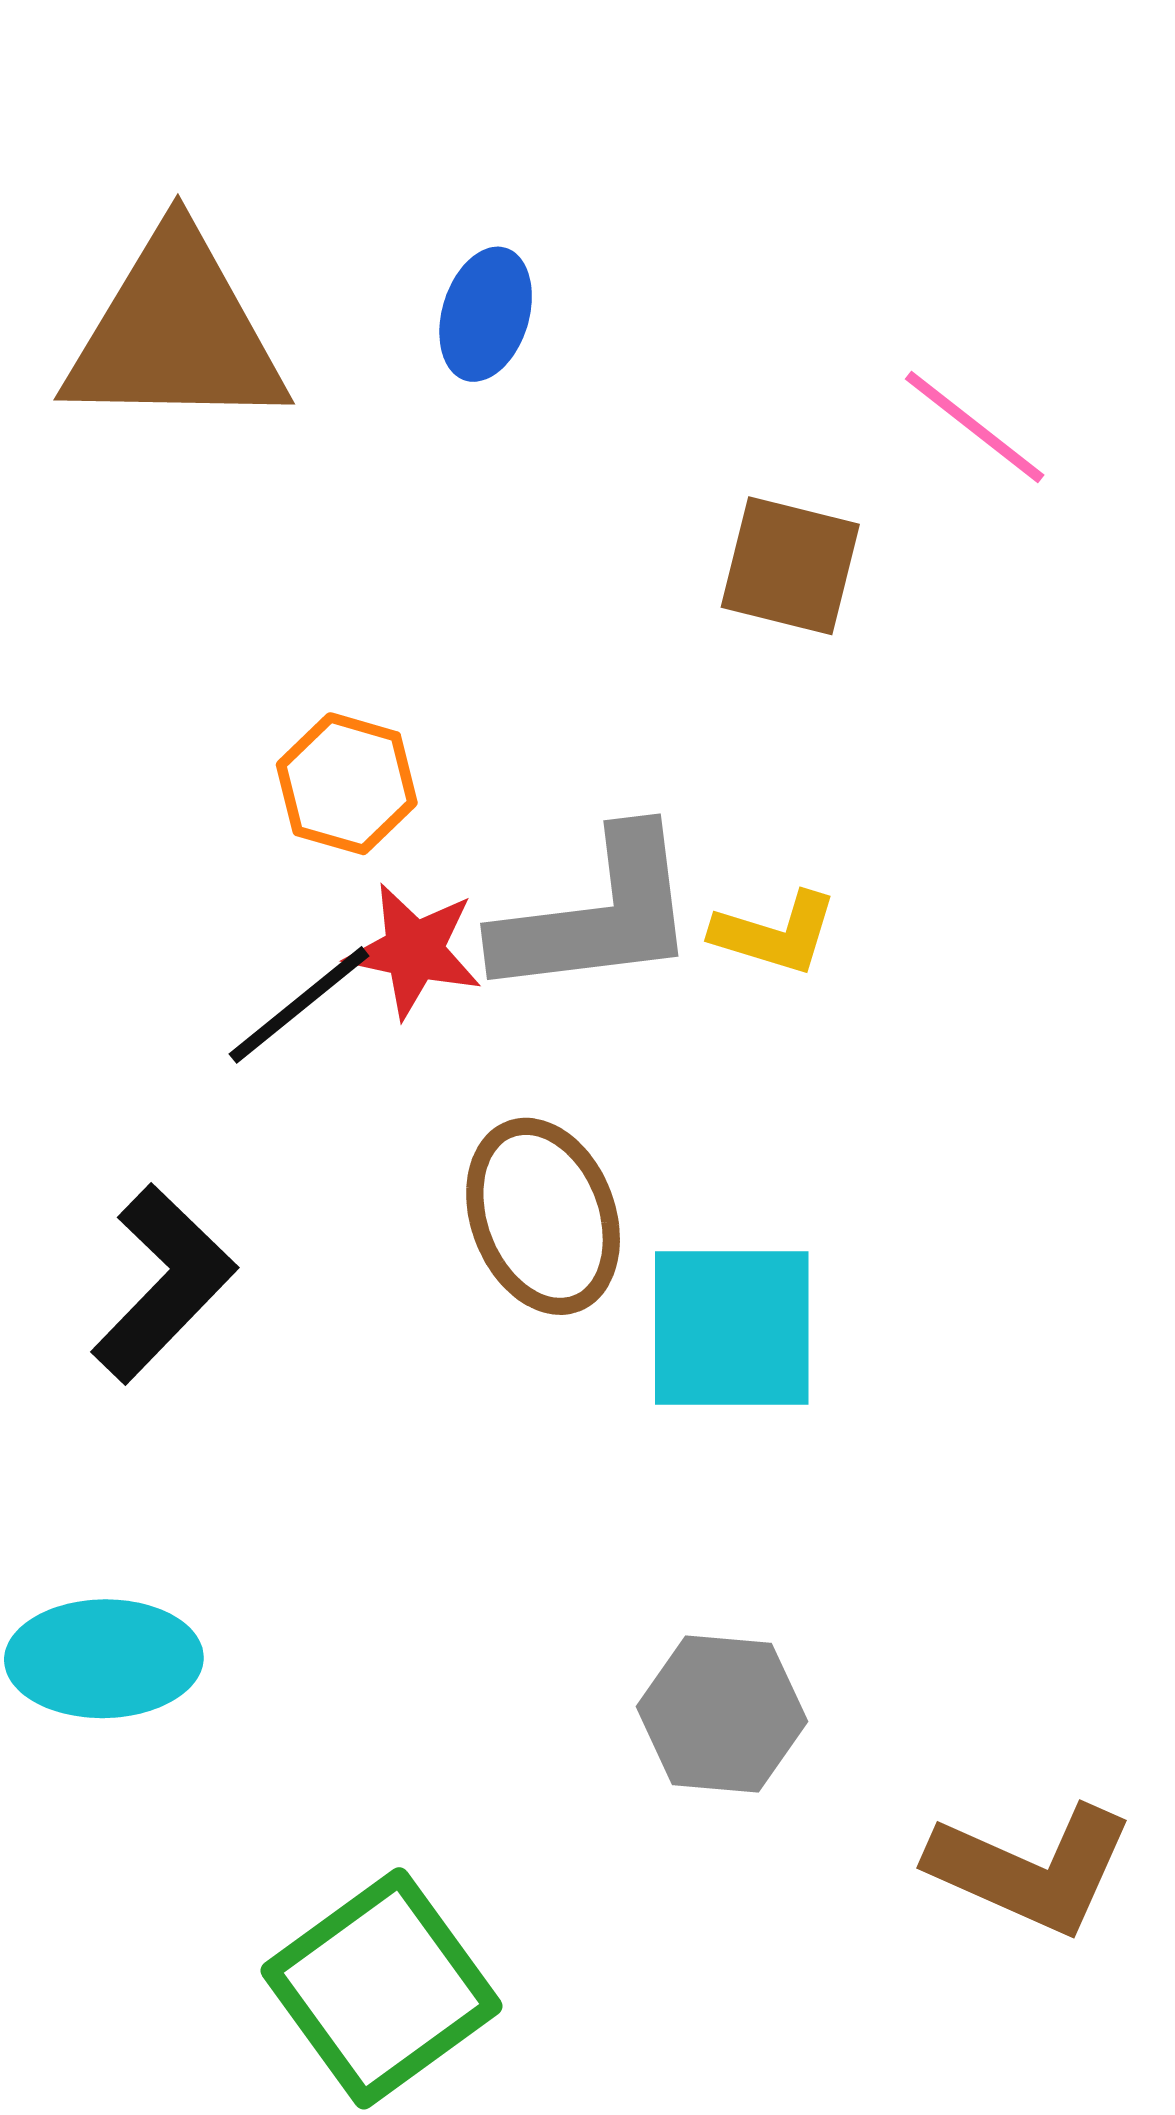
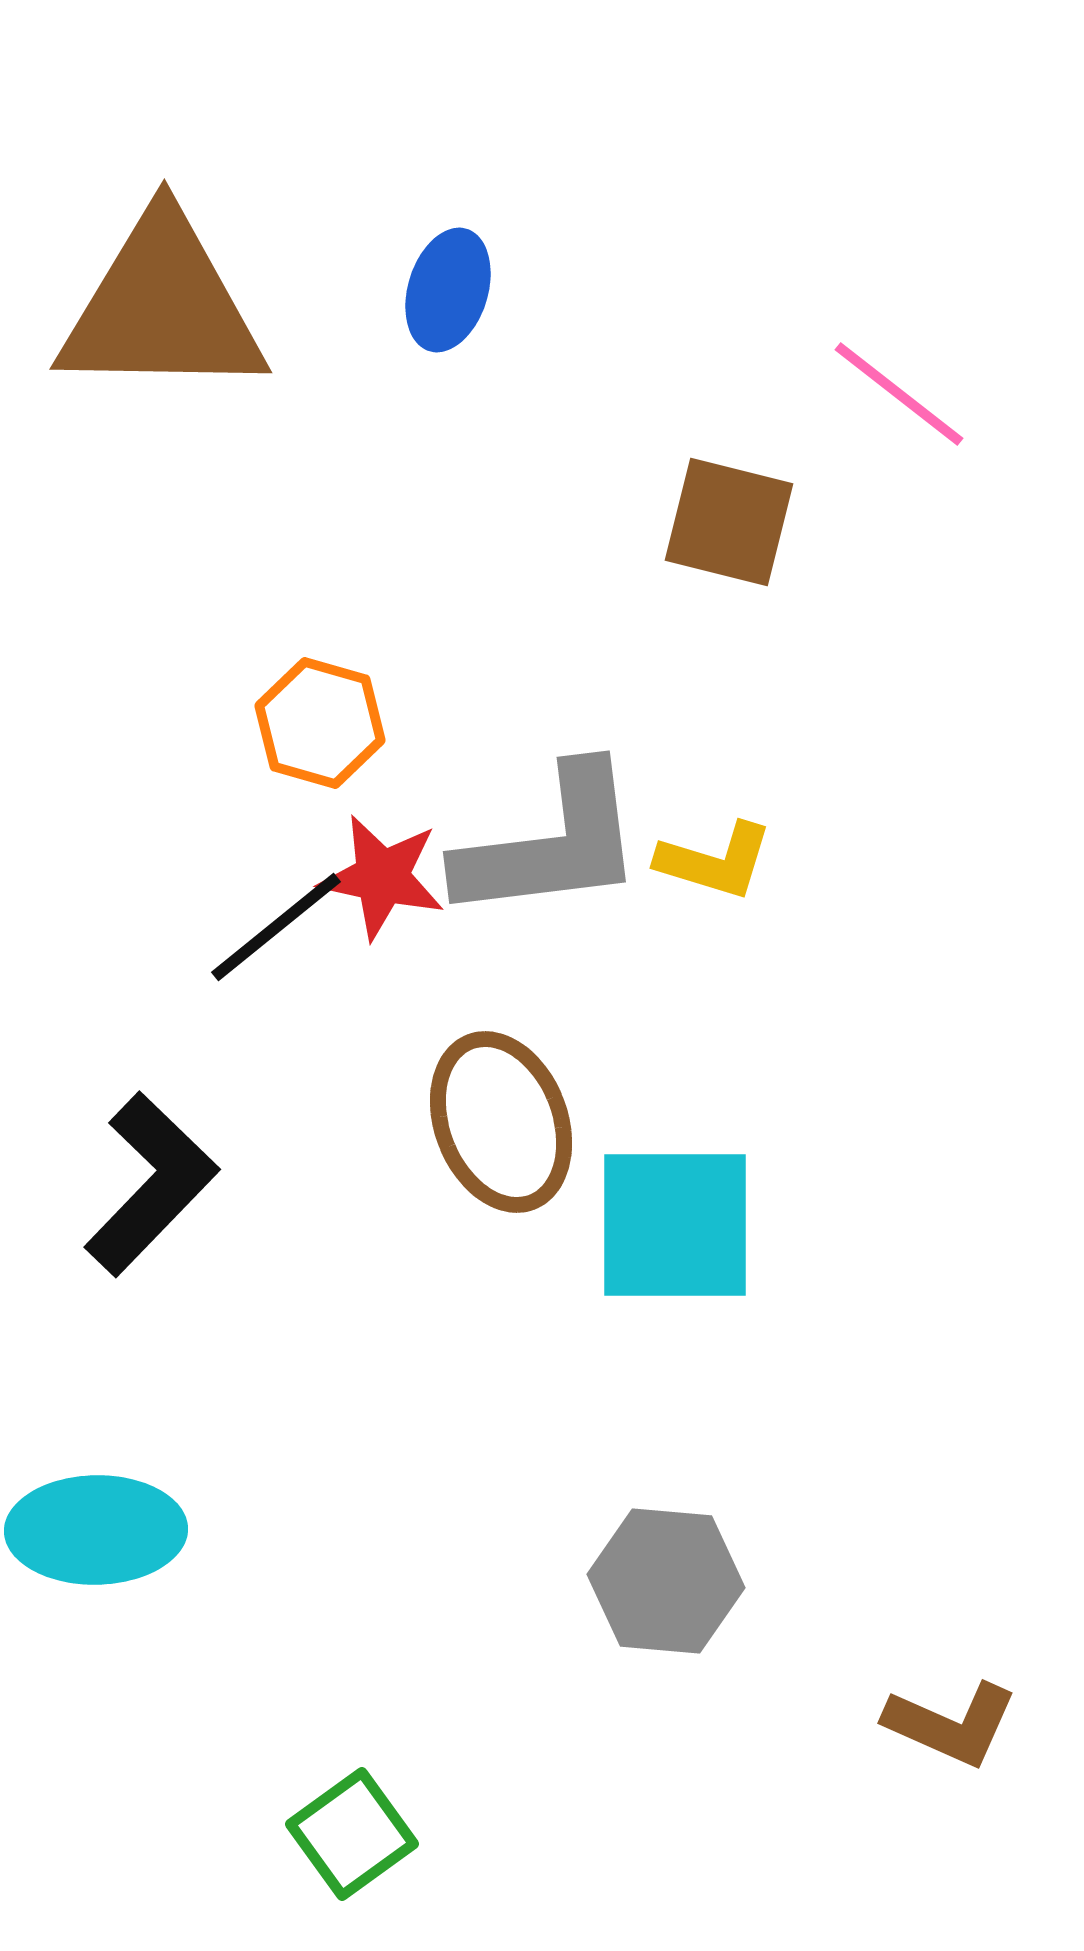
brown L-shape: (1031, 1869) -> (951, 1724), size x0.7
green square: (381, 1988) -> (352, 1834), size x0.6

